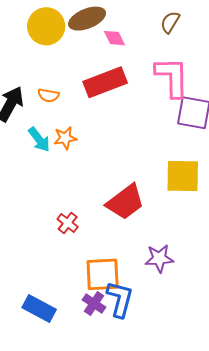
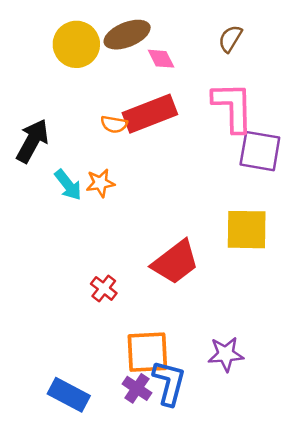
orange semicircle: (48, 95) -> (114, 124), moved
purple star: (159, 258) -> (226, 354), moved

